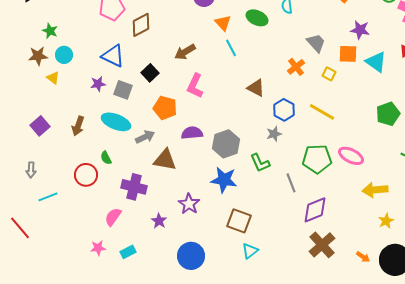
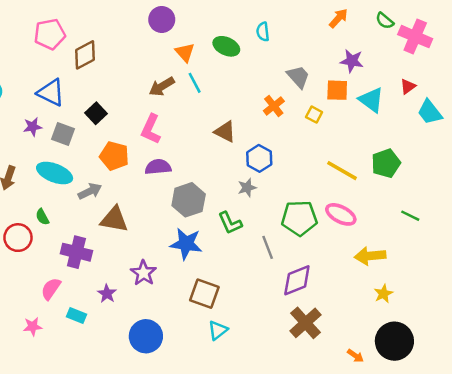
brown arrow: (185, 52) -> (162, 87), moved
yellow line: (322, 112) -> (342, 171), moved
purple semicircle: (192, 133) -> (158, 167), moved
cyan rectangle: (128, 252) -> (76, 316), moved, turned 49
orange arrow: (363, 257) -> (355, 356), moved

